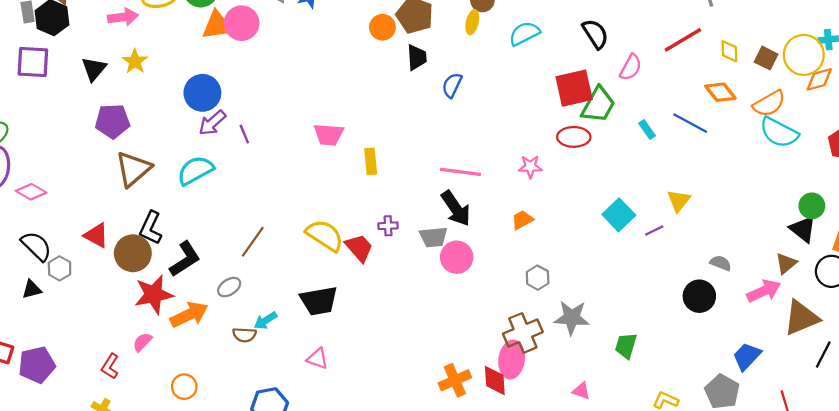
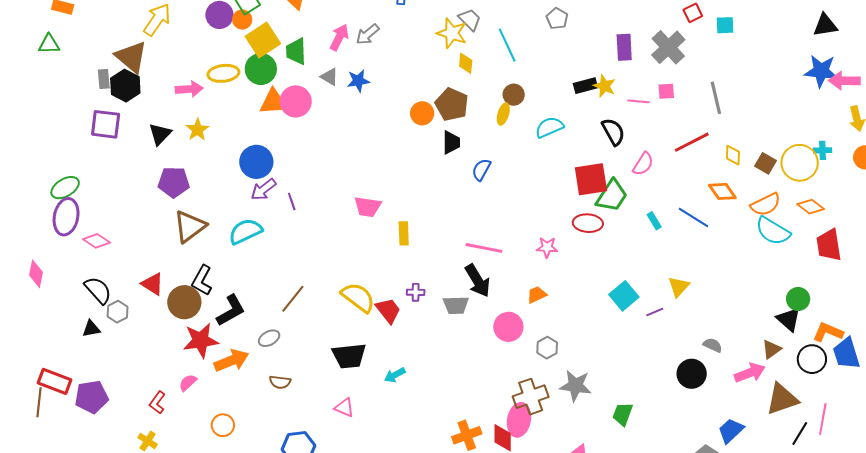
orange diamond: (819, 79) -> (811, 207), moved, turned 48
pink circle: (457, 257) -> (508, 327), moved
cyan arrow: (266, 321) -> (395, 375), moved

